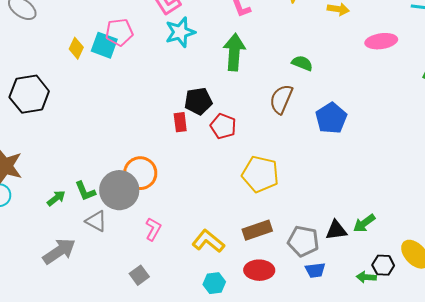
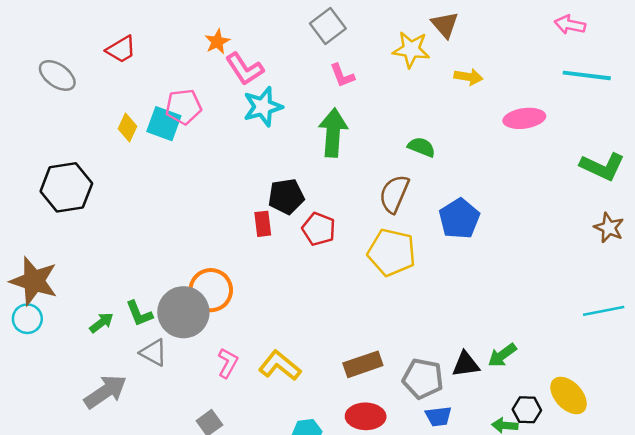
yellow pentagon: (260, 174) -> (392, 252), moved
yellow L-shape: (208, 241) -> (280, 366), moved

